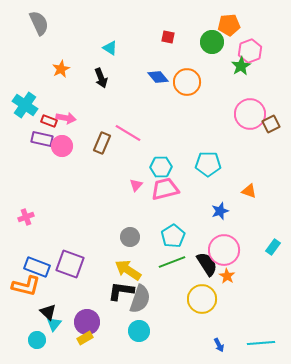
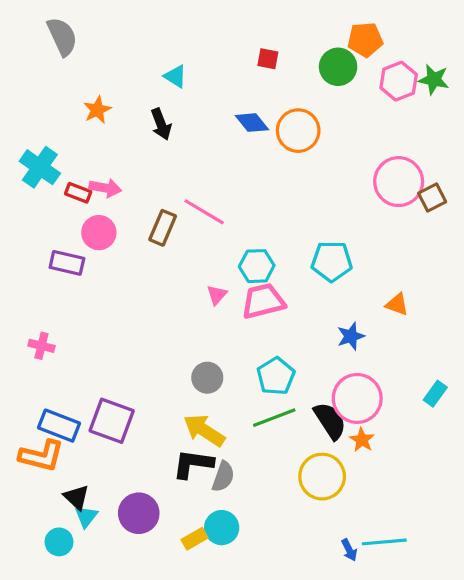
green star: (241, 66) -> (434, 80), moved, turned -30
purple rectangle: (42, 139) -> (67, 263), moved
pink cross: (26, 217) -> (41, 346), turned 35
gray semicircle: (140, 299) -> (223, 477), size x0.7
yellow rectangle: (85, 338) -> (195, 539), moved
cyan line: (261, 343) -> (384, 542), moved

